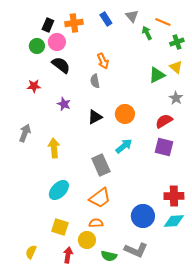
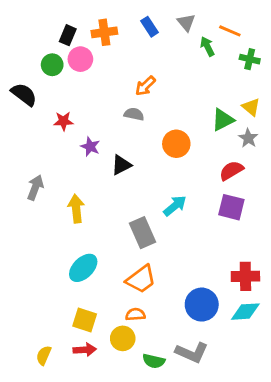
green cross: (177, 42) -> (250, 59), turned 32
orange arrow: (103, 61) -> (145, 86), turned 70
black semicircle: (61, 65) -> (24, 94), moved
yellow triangle: (176, 67) -> (251, 107), moved
green triangle: (157, 75) -> (223, 120), moved
gray semicircle: (95, 81) -> (134, 114), turned 112
red star: (34, 86) -> (63, 121), moved
orange circle: (125, 114) -> (176, 144), moved
black triangle: (95, 117) -> (121, 165), moved
red arrow: (68, 255) -> (85, 350), moved, turned 77

